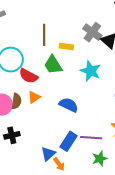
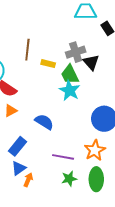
gray cross: (92, 32) -> (76, 52), turned 30
green trapezoid: (53, 65) -> (70, 74), moved
blue rectangle: (69, 141) -> (17, 146), moved
orange arrow: (59, 164) -> (28, 180), turned -128

